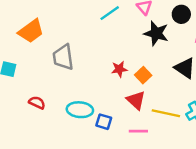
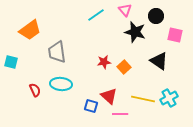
red triangle: (136, 100) -> (109, 96), moved
red semicircle: (37, 103) -> (35, 90), turned 40
cyan ellipse: (80, 110) -> (61, 84), moved

